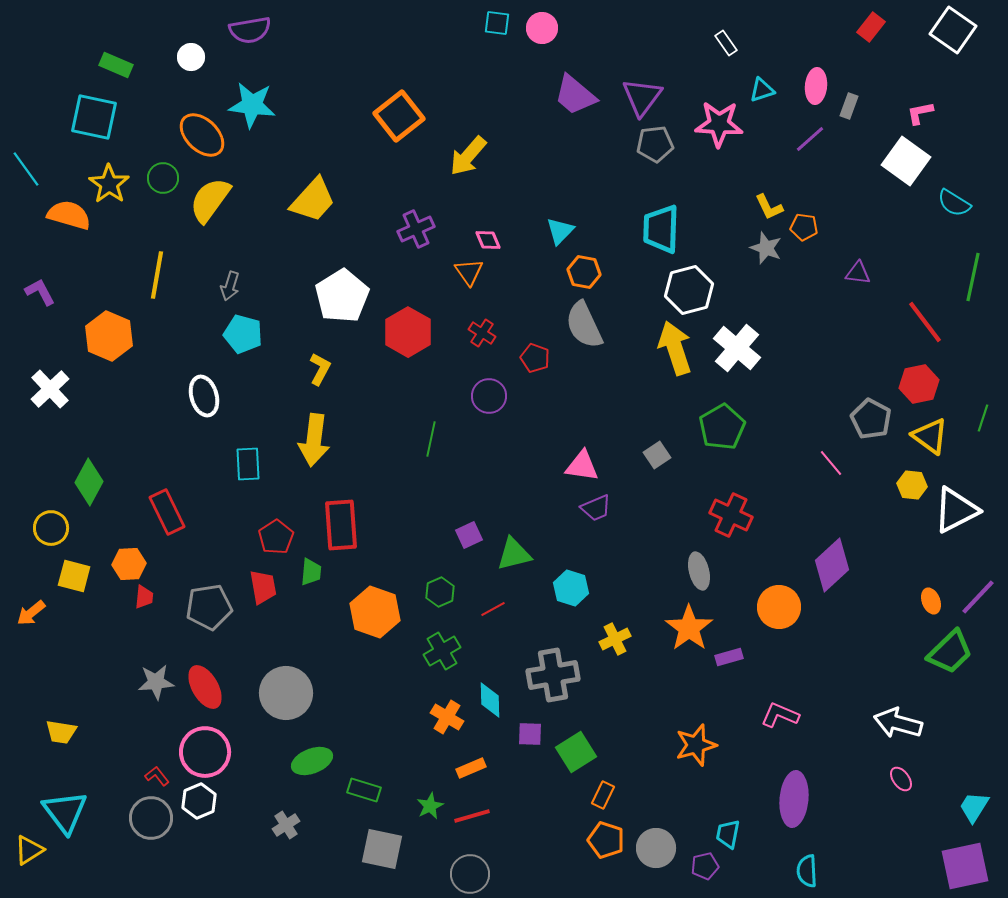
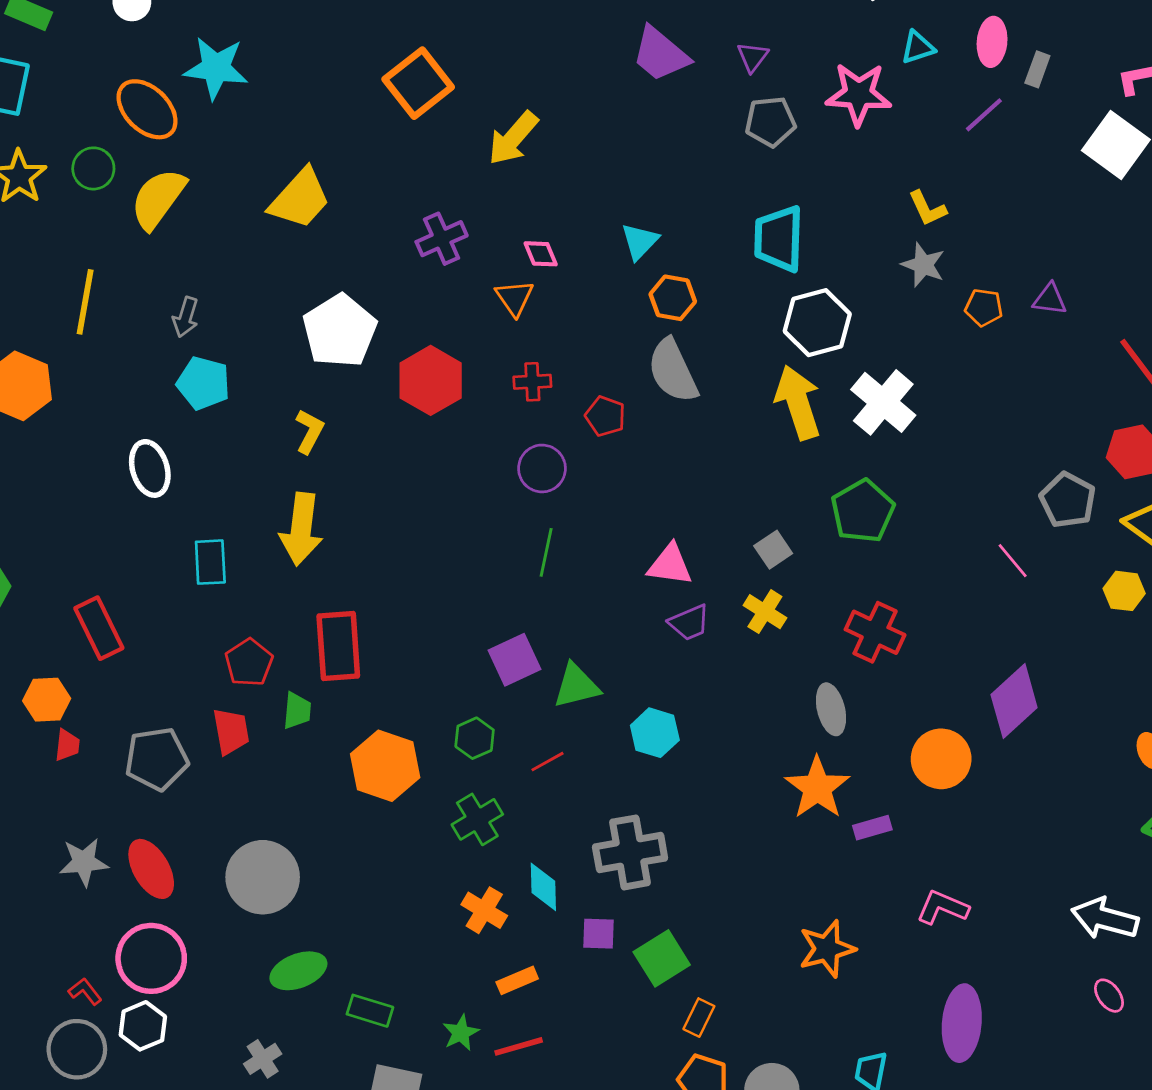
purple triangle: (642, 97) -> (753, 57), size x0.6
orange pentagon: (804, 227) -> (984, 307), moved
red cross: (482, 333) -> (532, 382), turned -36
green line: (431, 439) -> (546, 552), moved
purple square: (469, 535) -> (514, 660), size x1.4
yellow cross: (615, 639) -> (765, 612), moved, turned -32

